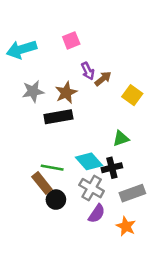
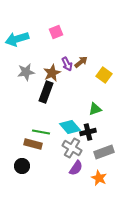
purple arrow: (88, 71) -> (67, 64), moved
black rectangle: (58, 117) -> (46, 92), turned -60
brown rectangle: (42, 183) -> (33, 144), turned -36
black circle: (56, 200) -> (22, 166), moved

